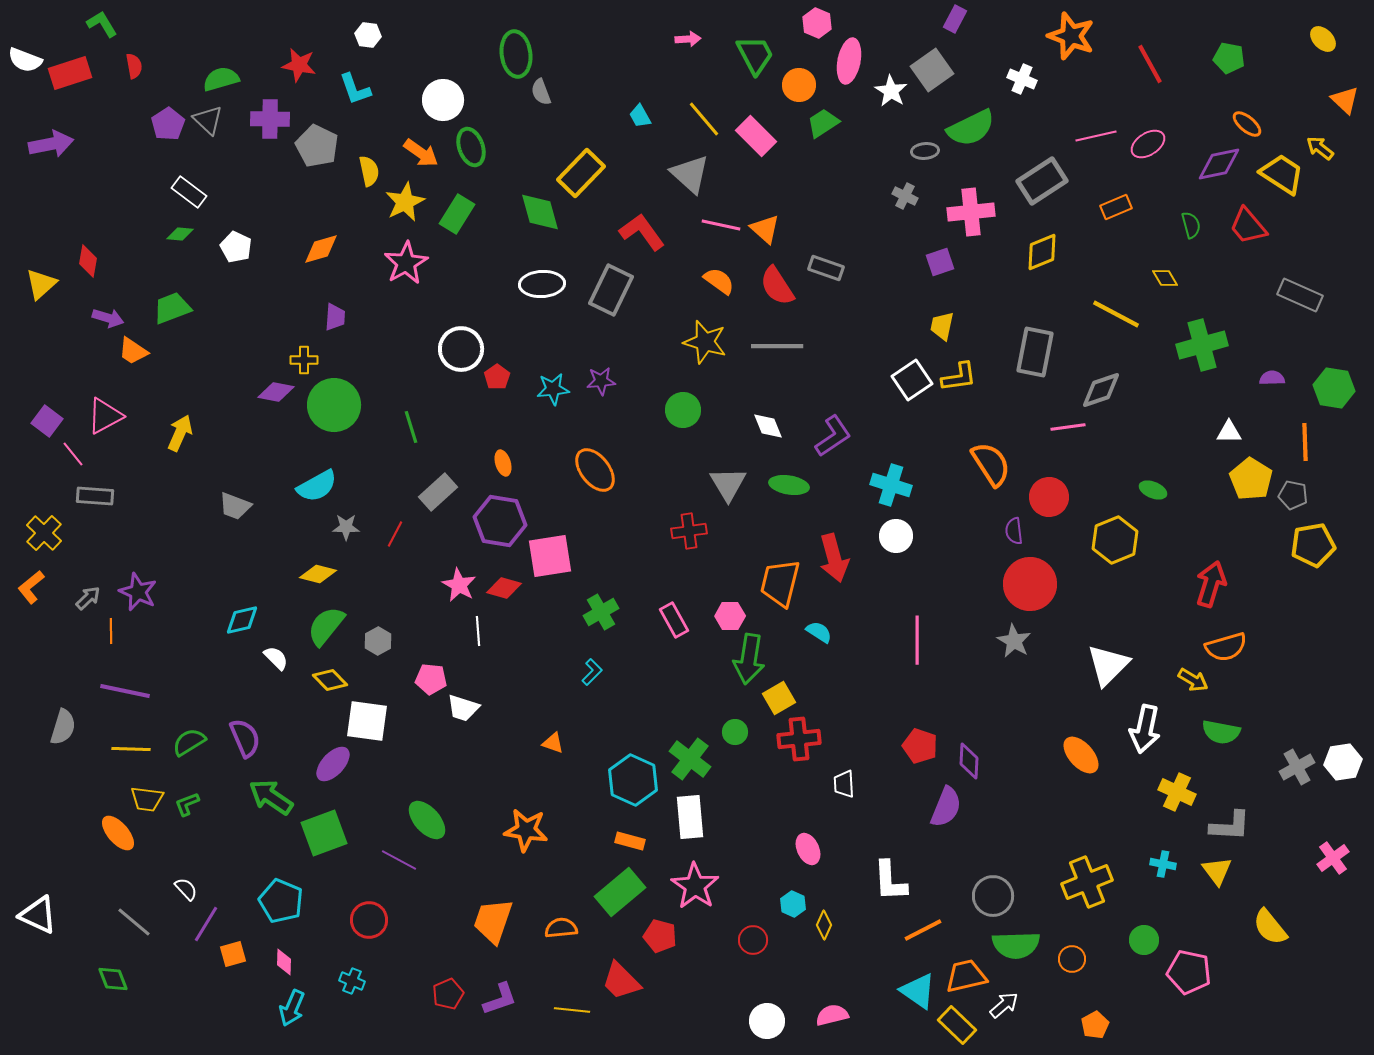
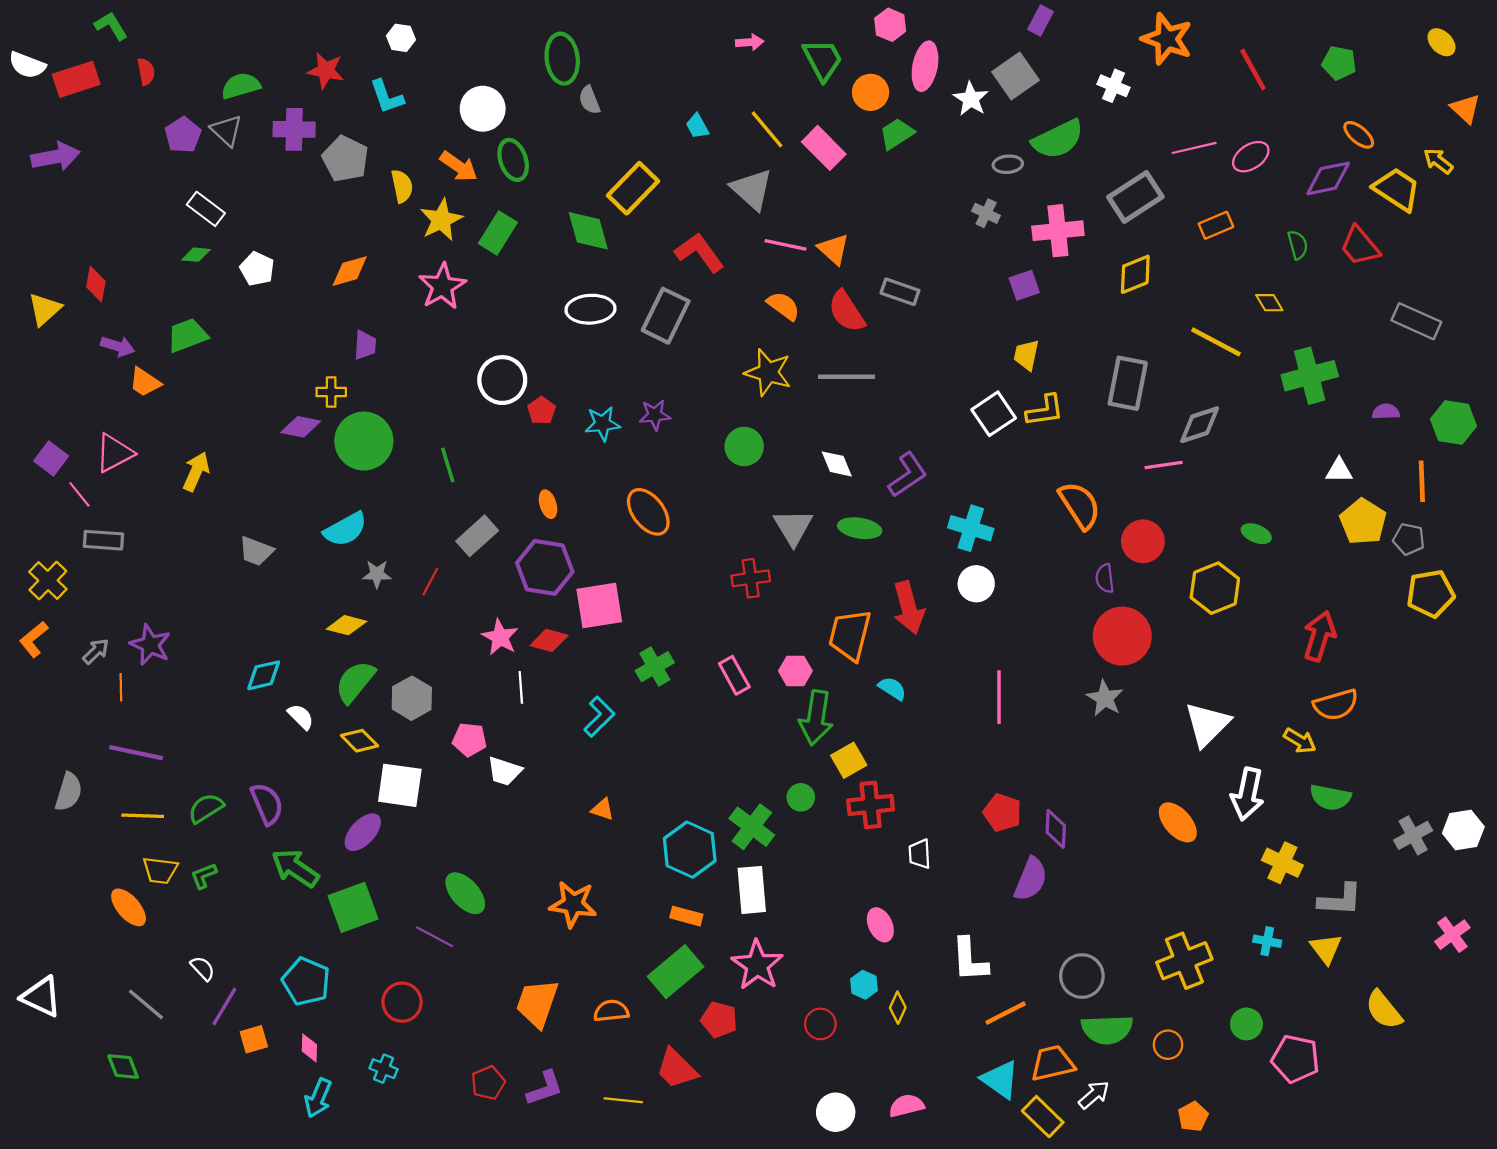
gray hexagon: (378, 641) -> (412, 698), size x1.4
cyan L-shape: (592, 672) -> (599, 717), moved, size x1.4

